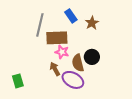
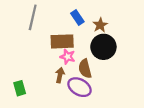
gray line: (40, 25) -> (33, 17), moved
black circle: (92, 57) -> (103, 47), moved, size x1.5
brown arrow: (55, 69) -> (60, 75), turned 40

